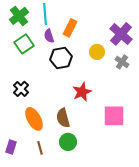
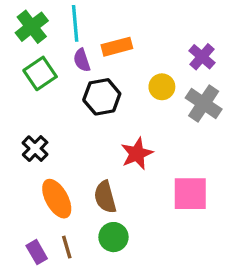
orange rectangle: (70, 28) -> (117, 47), turned 48
purple cross: (121, 34) -> (202, 57), size x0.7
gray cross: (122, 62) -> (204, 103), size x1.5
purple rectangle: (11, 147) -> (37, 252), moved, turned -48

